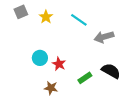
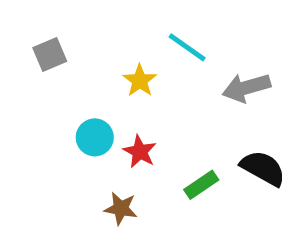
gray square: (21, 12) -> (50, 54), moved
yellow star: (46, 17) -> (140, 81), moved

